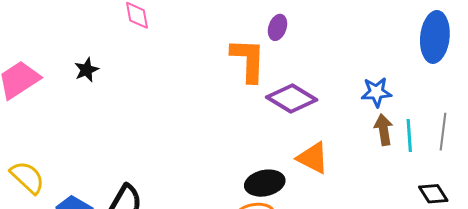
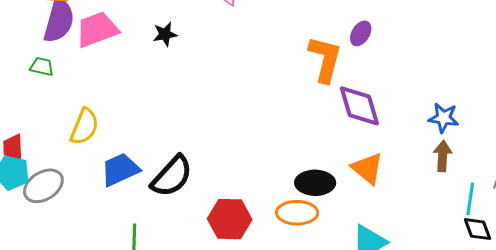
purple diamond: (292, 98) -> (359, 106), turned 30
cyan line: (409, 136) -> (470, 199), moved
yellow semicircle: (27, 177) -> (84, 127), turned 57

